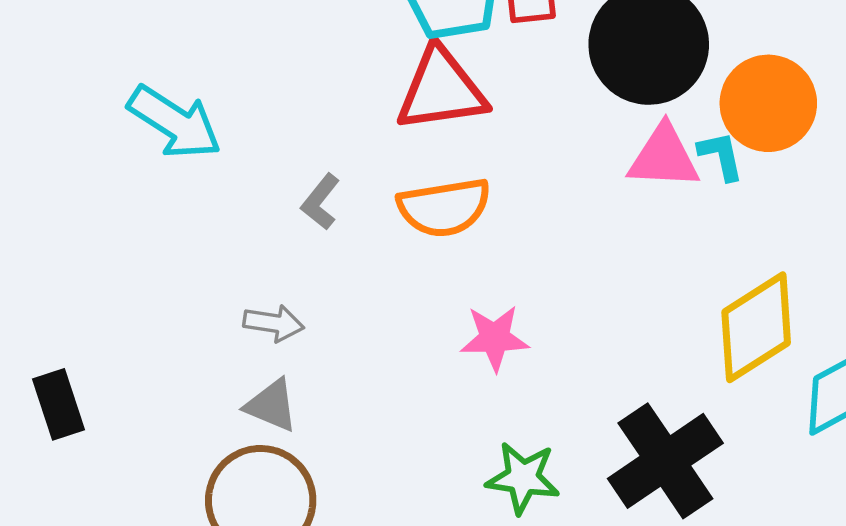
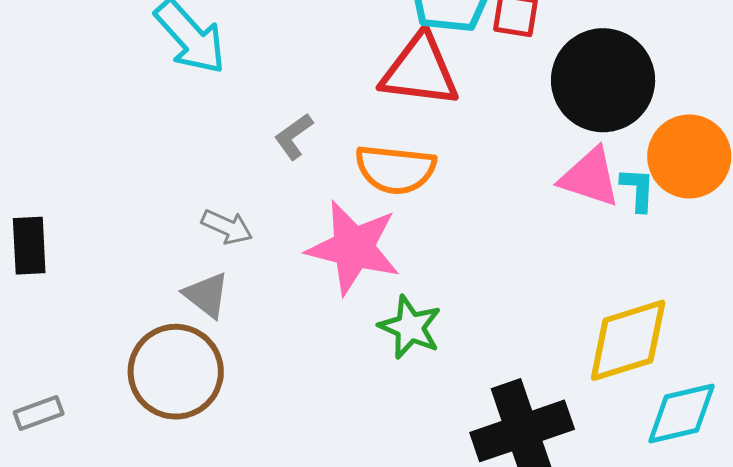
pink star: (495, 338) -> (353, 248), moved, size x1.6
green star: (523, 478) -> (410, 327), moved

